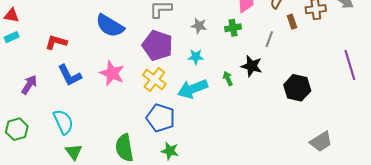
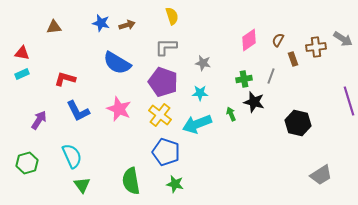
green cross: (233, 28) -> (244, 79), moved

